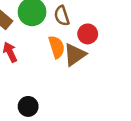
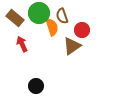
orange semicircle: (57, 47) -> (52, 27), moved

